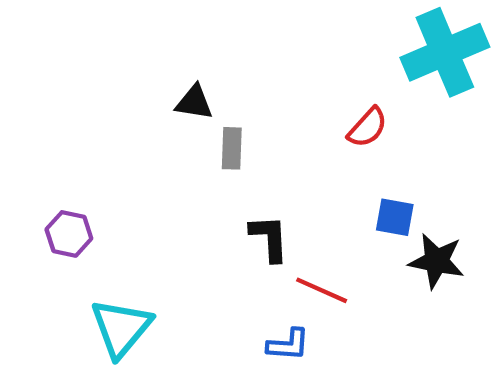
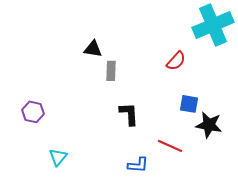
red line: (322, 290) -> (170, 146), moved
cyan triangle: (121, 328) -> (58, 157), size x0.6

